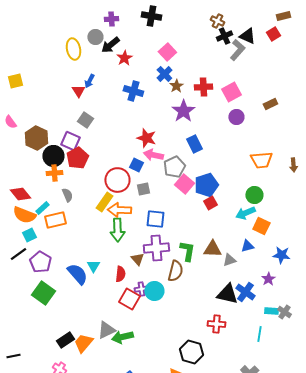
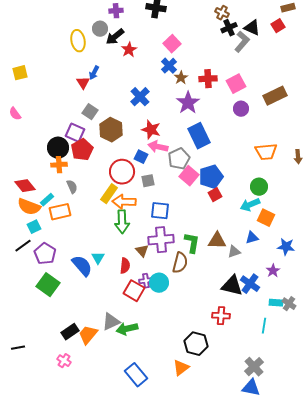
blue cross: (133, 91) -> (140, 97), moved, turned 30
brown rectangle: (270, 104) -> (275, 96), size x1.6
brown hexagon: (36, 138) -> (111, 130), moved
blue rectangle: (194, 144) -> (199, 136), size x1.4

